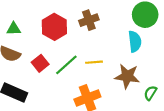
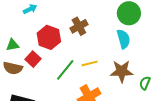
red square: (40, 63) -> (33, 59), moved

